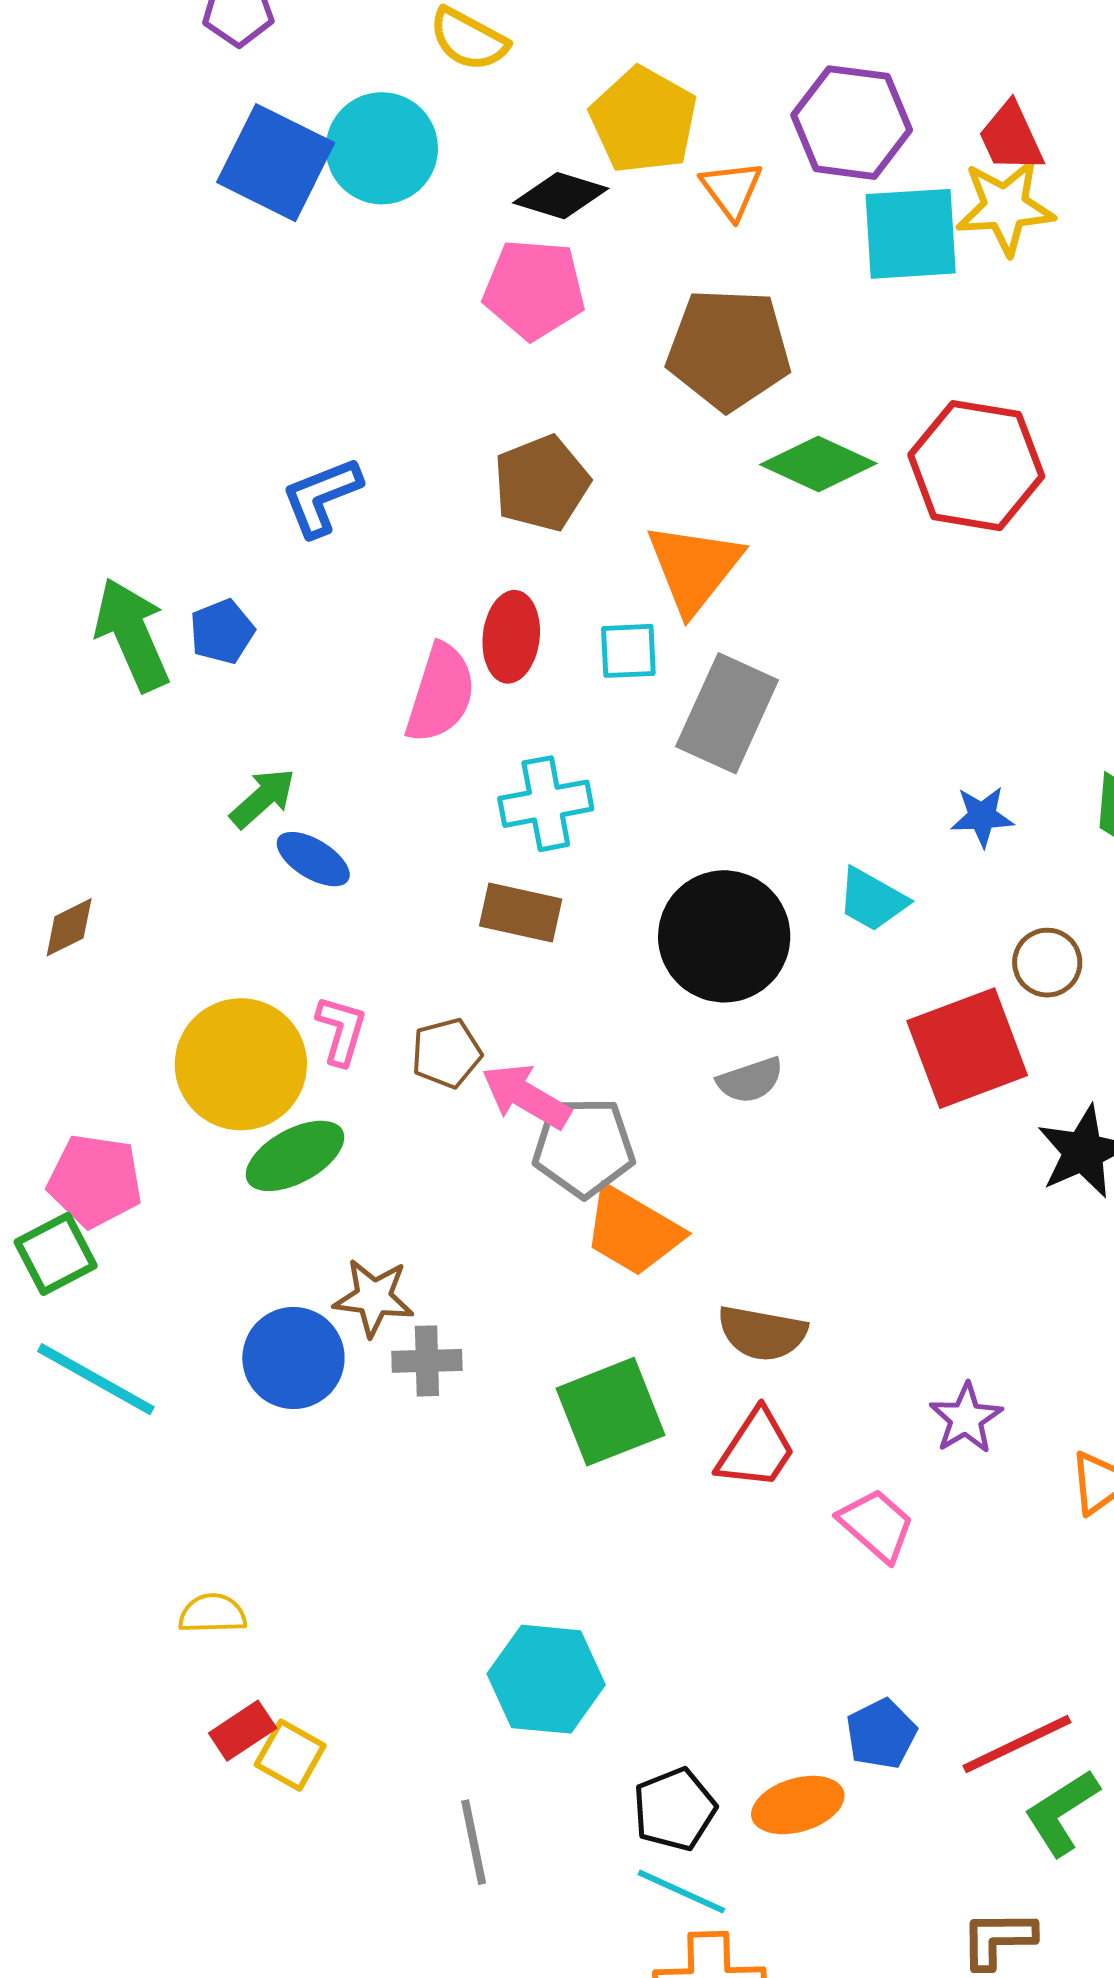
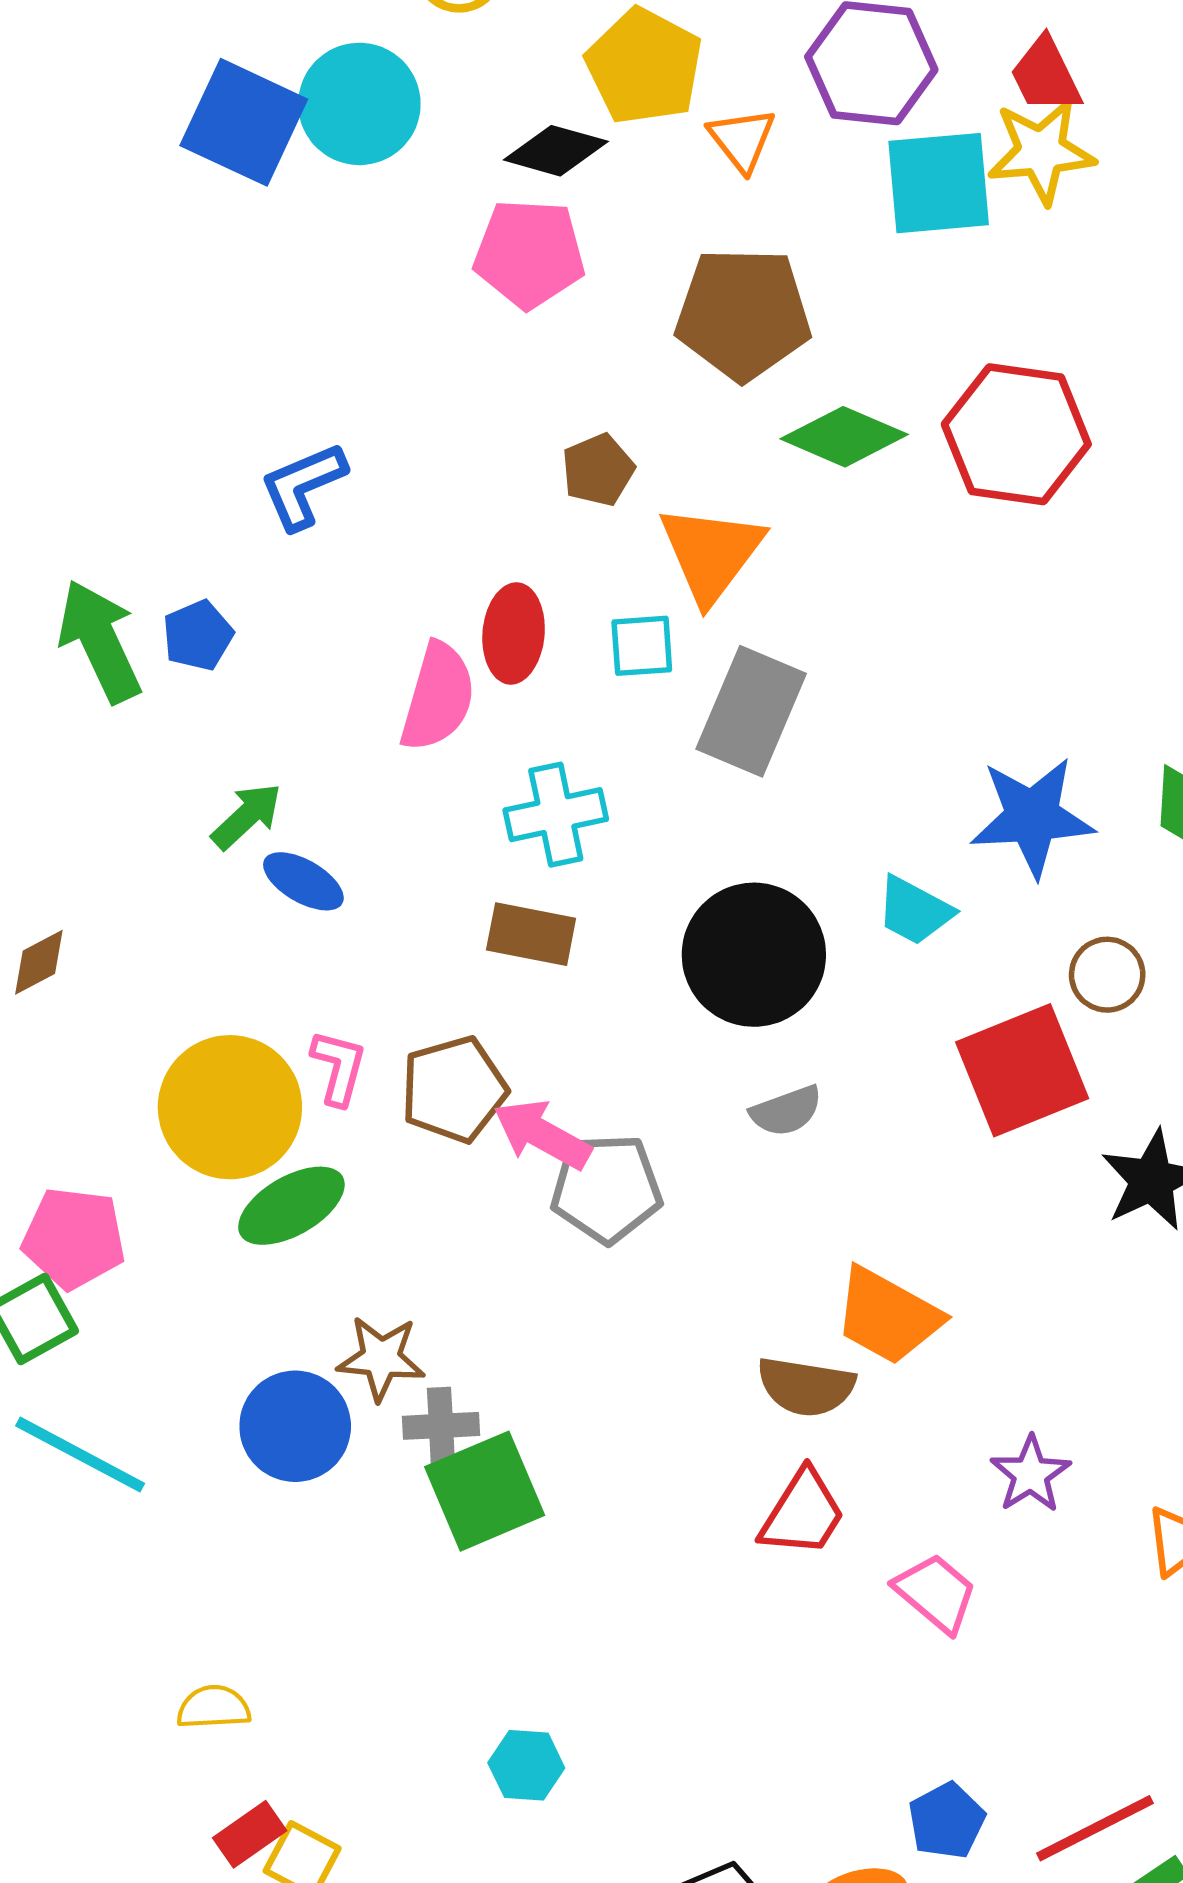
brown pentagon: (542, 483) -> (598, 470), moved, size x0.7
blue star: (982, 816) -> (1032, 817), size x1.8
brown pentagon: (446, 1053) -> (454, 1090), size x1.4
orange trapezoid: (633, 1231) -> (888, 1316), moved
green square: (610, 1412) -> (485, 1491), moved
cyan hexagon: (546, 1679) -> (526, 1765), moved, size x0.6

